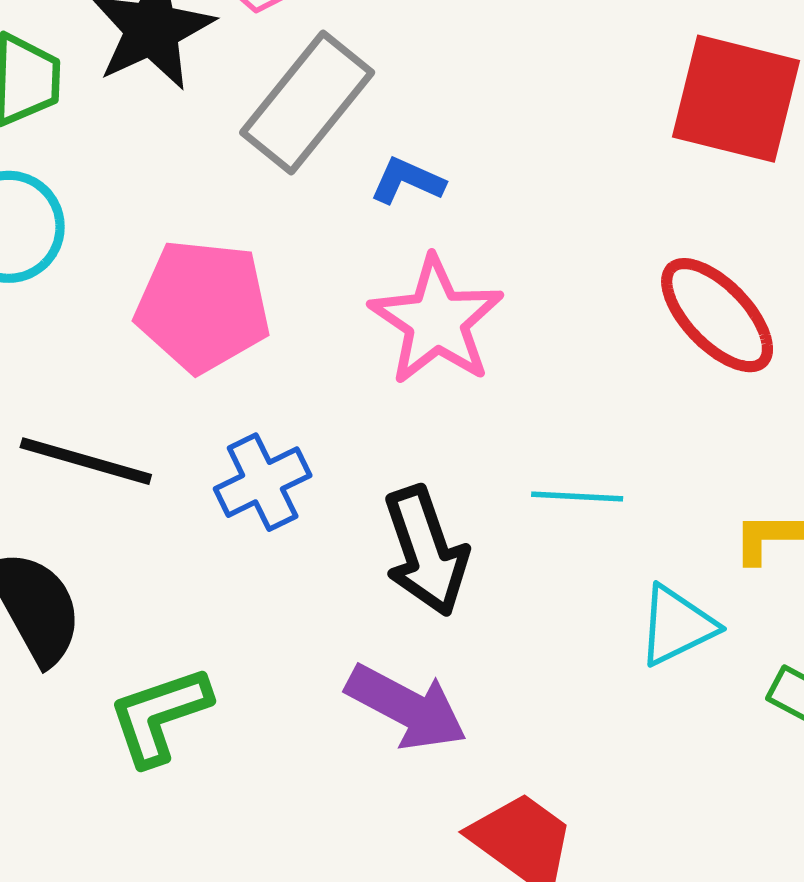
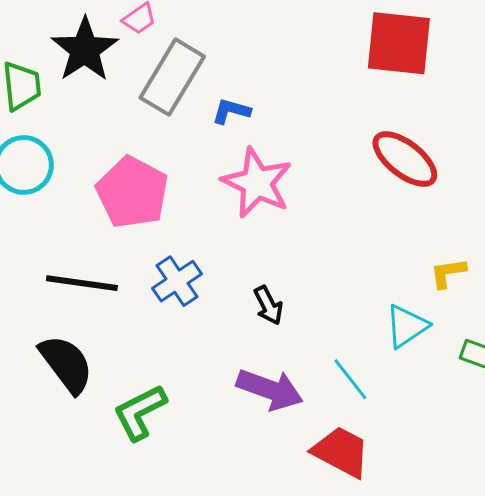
pink pentagon: (203, 306) -> (132, 192), turned 30
cyan line: (577, 496) -> (350, 379), moved, turned 57
black arrow: (426, 551) -> (268, 305), size x0.6

